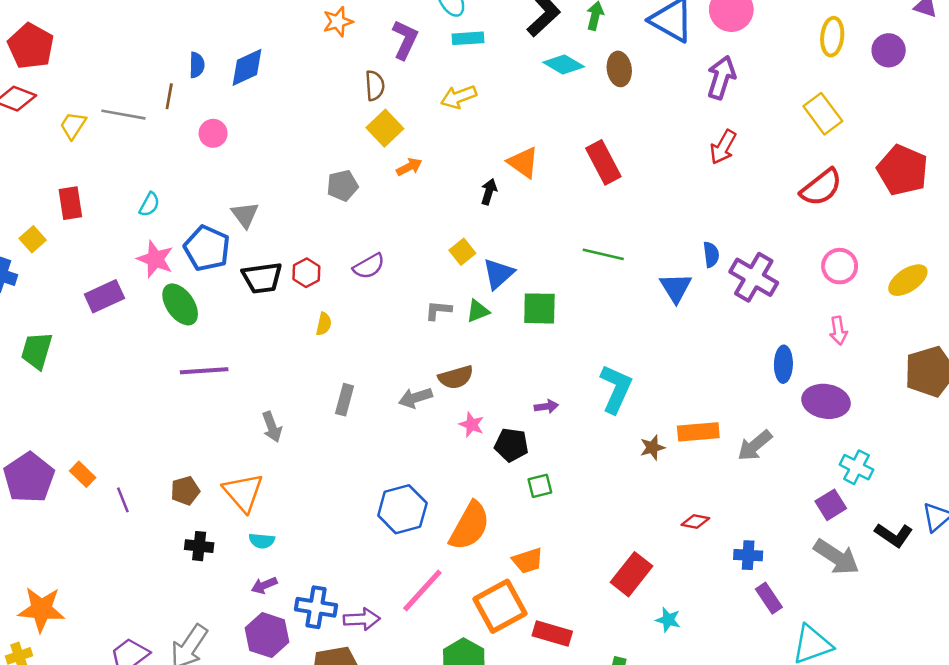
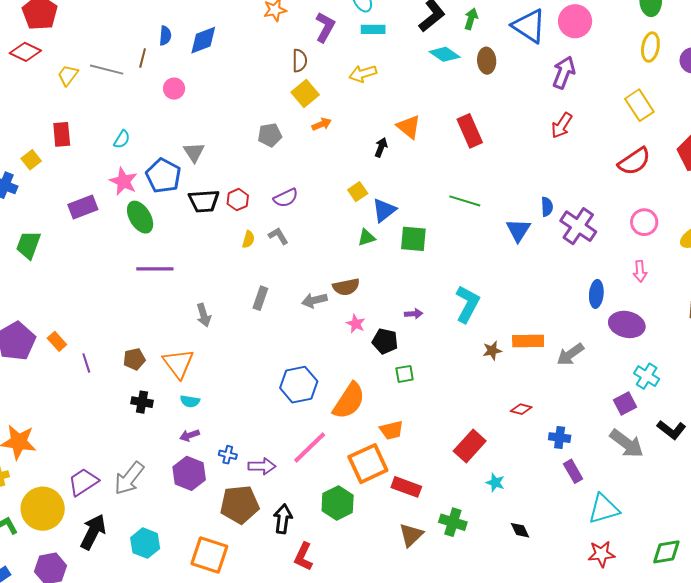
gray L-shape: (438, 310) -> (278, 236), moved, turned 50
blue cross: (316, 607) -> (228, 455), size x0.6

